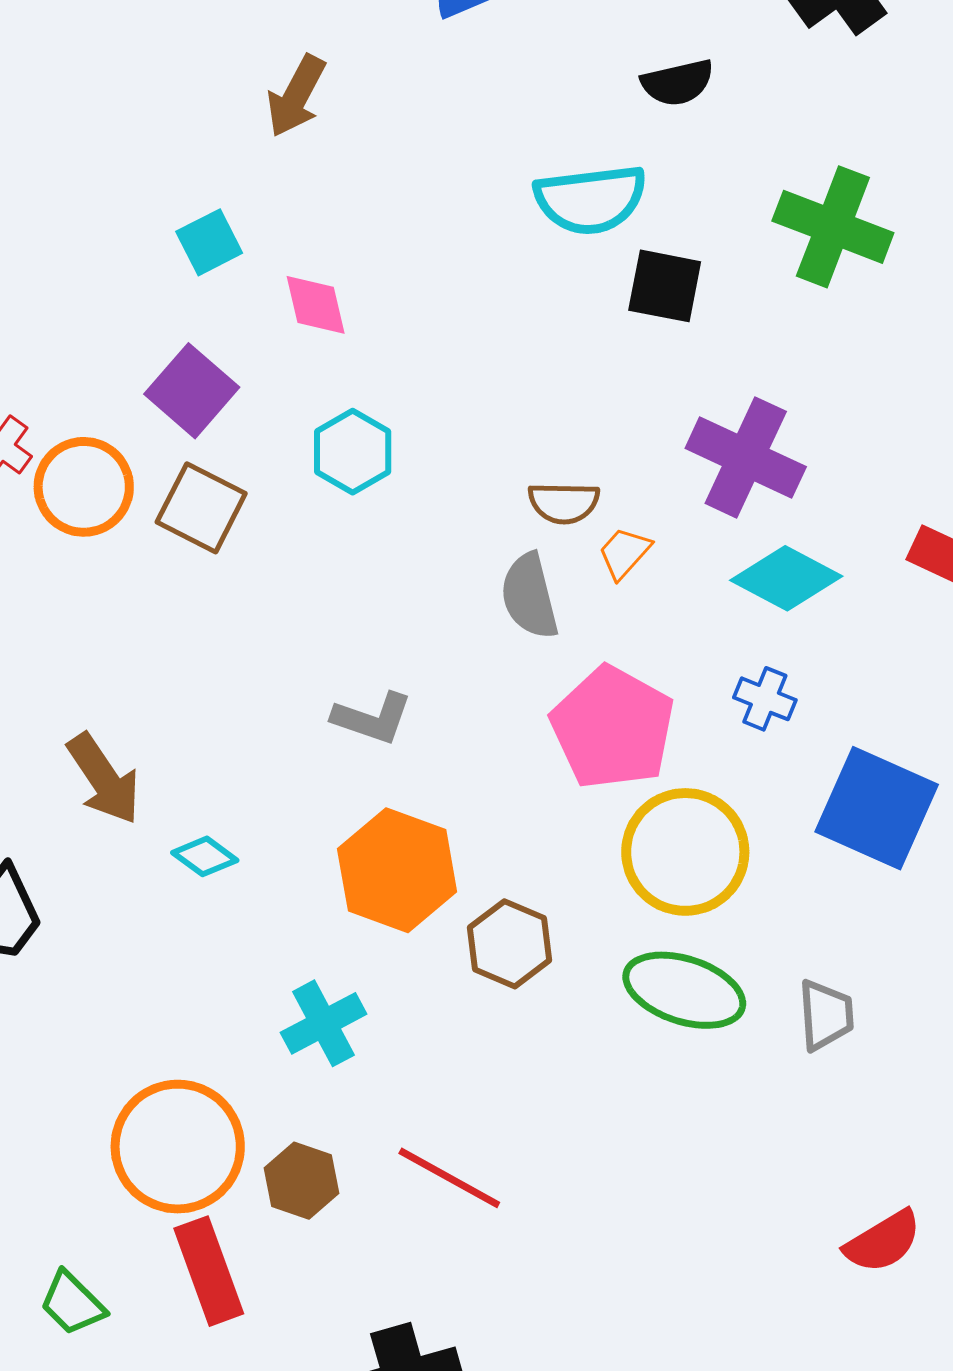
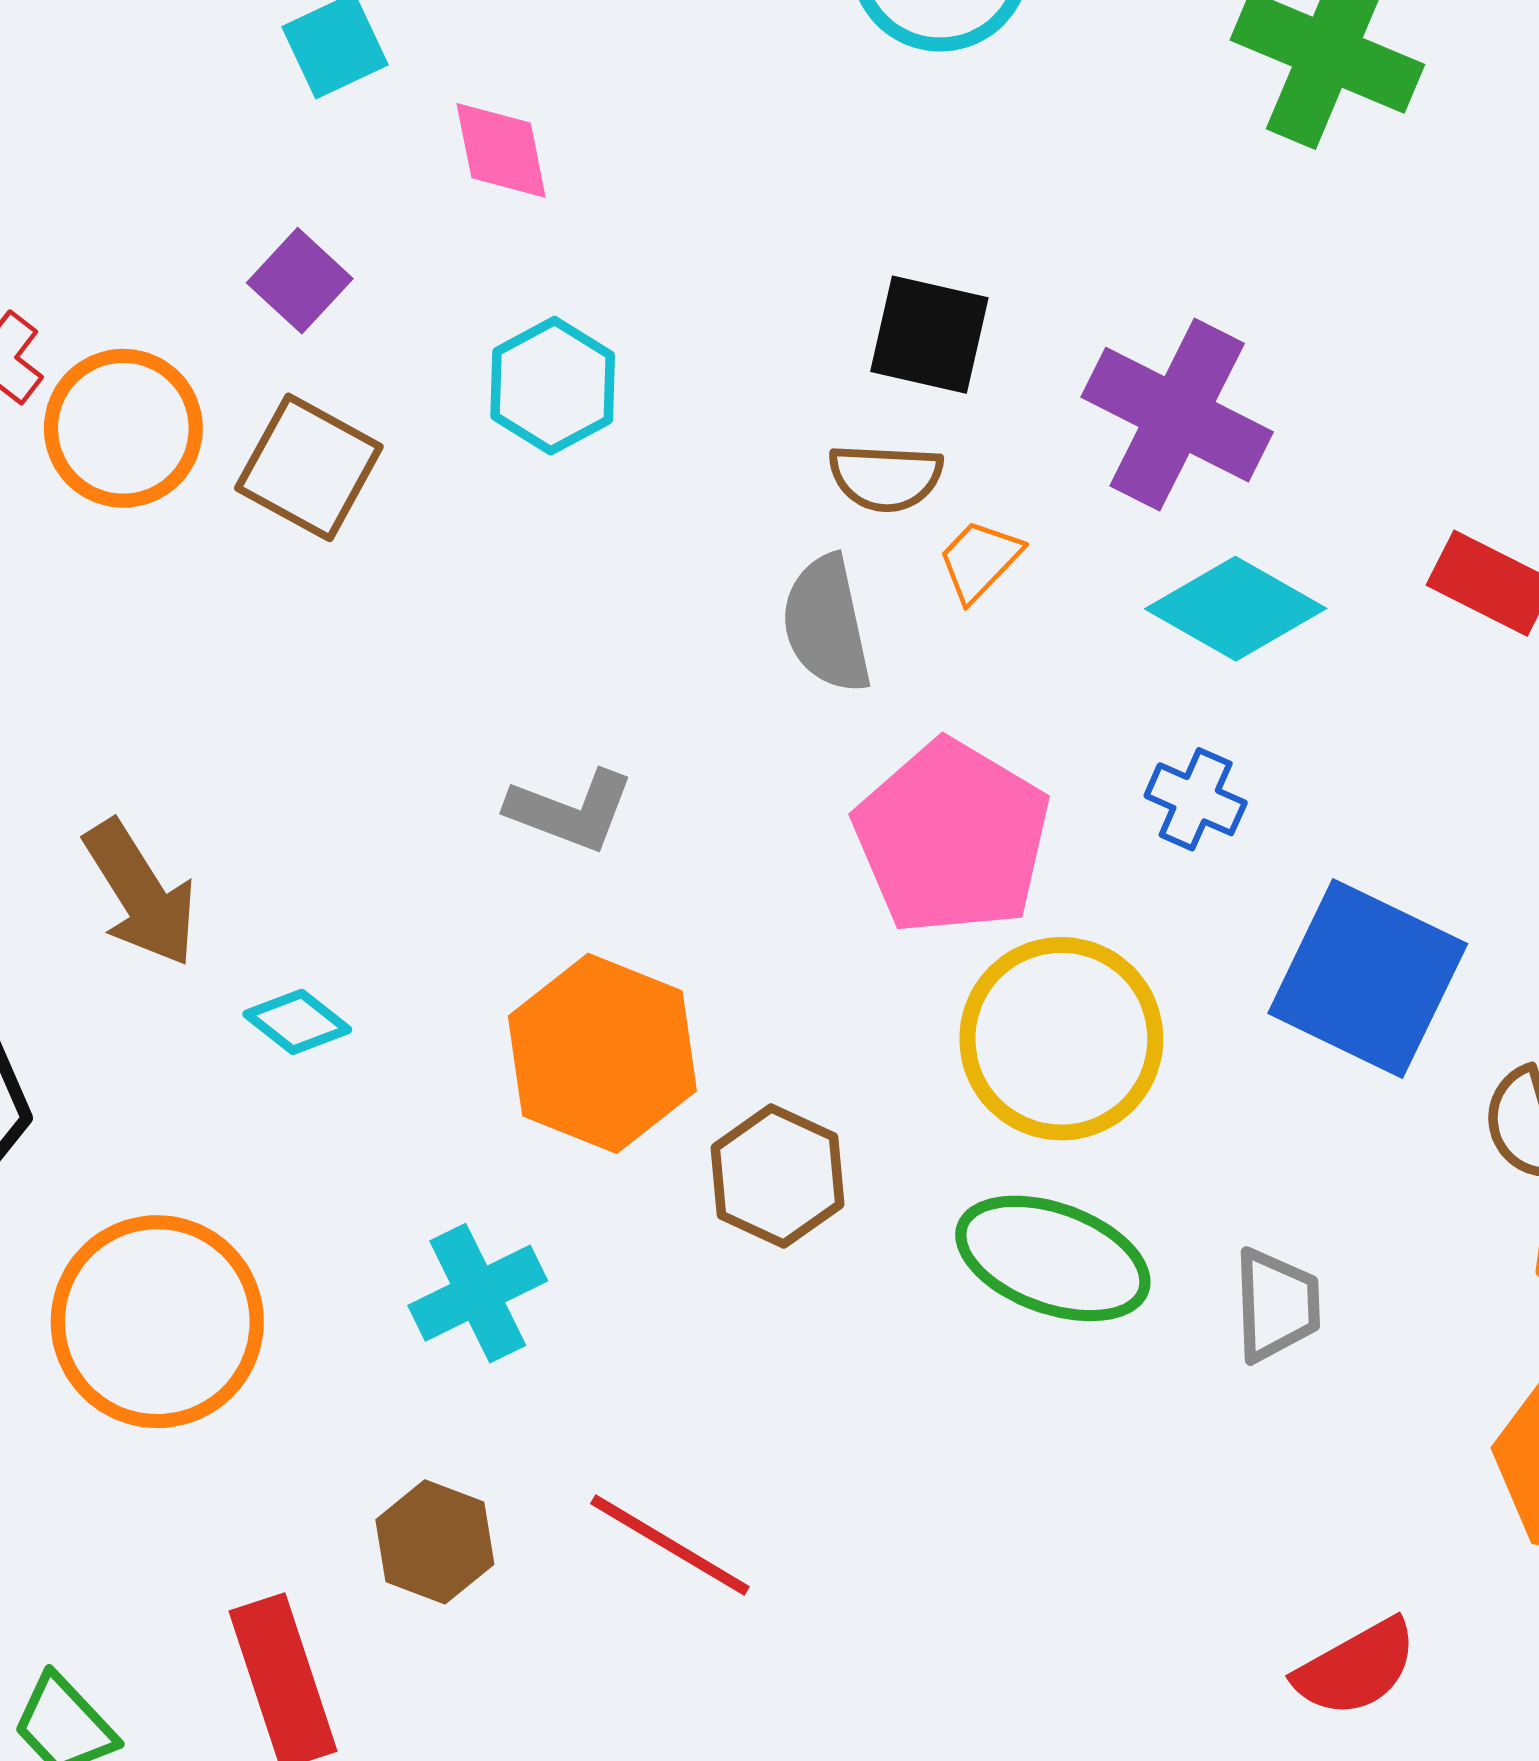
black square: (665, 286) -> (929, 335), moved
purple square: (192, 391) -> (300, 281), size x0.7
orange circle: (178, 1147) -> (157, 1322), moved

